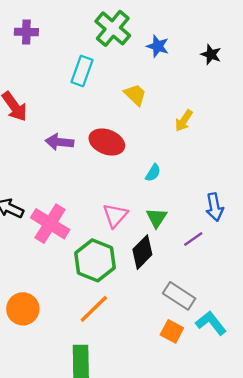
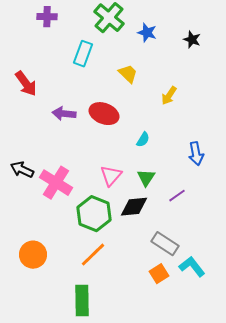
purple cross: (26, 32) -> (47, 17), moved
blue arrow: (215, 207) -> (196, 154), moved
black diamond: (142, 252) -> (134, 207), turned 40
orange square: (172, 331) -> (159, 274), turned 30

